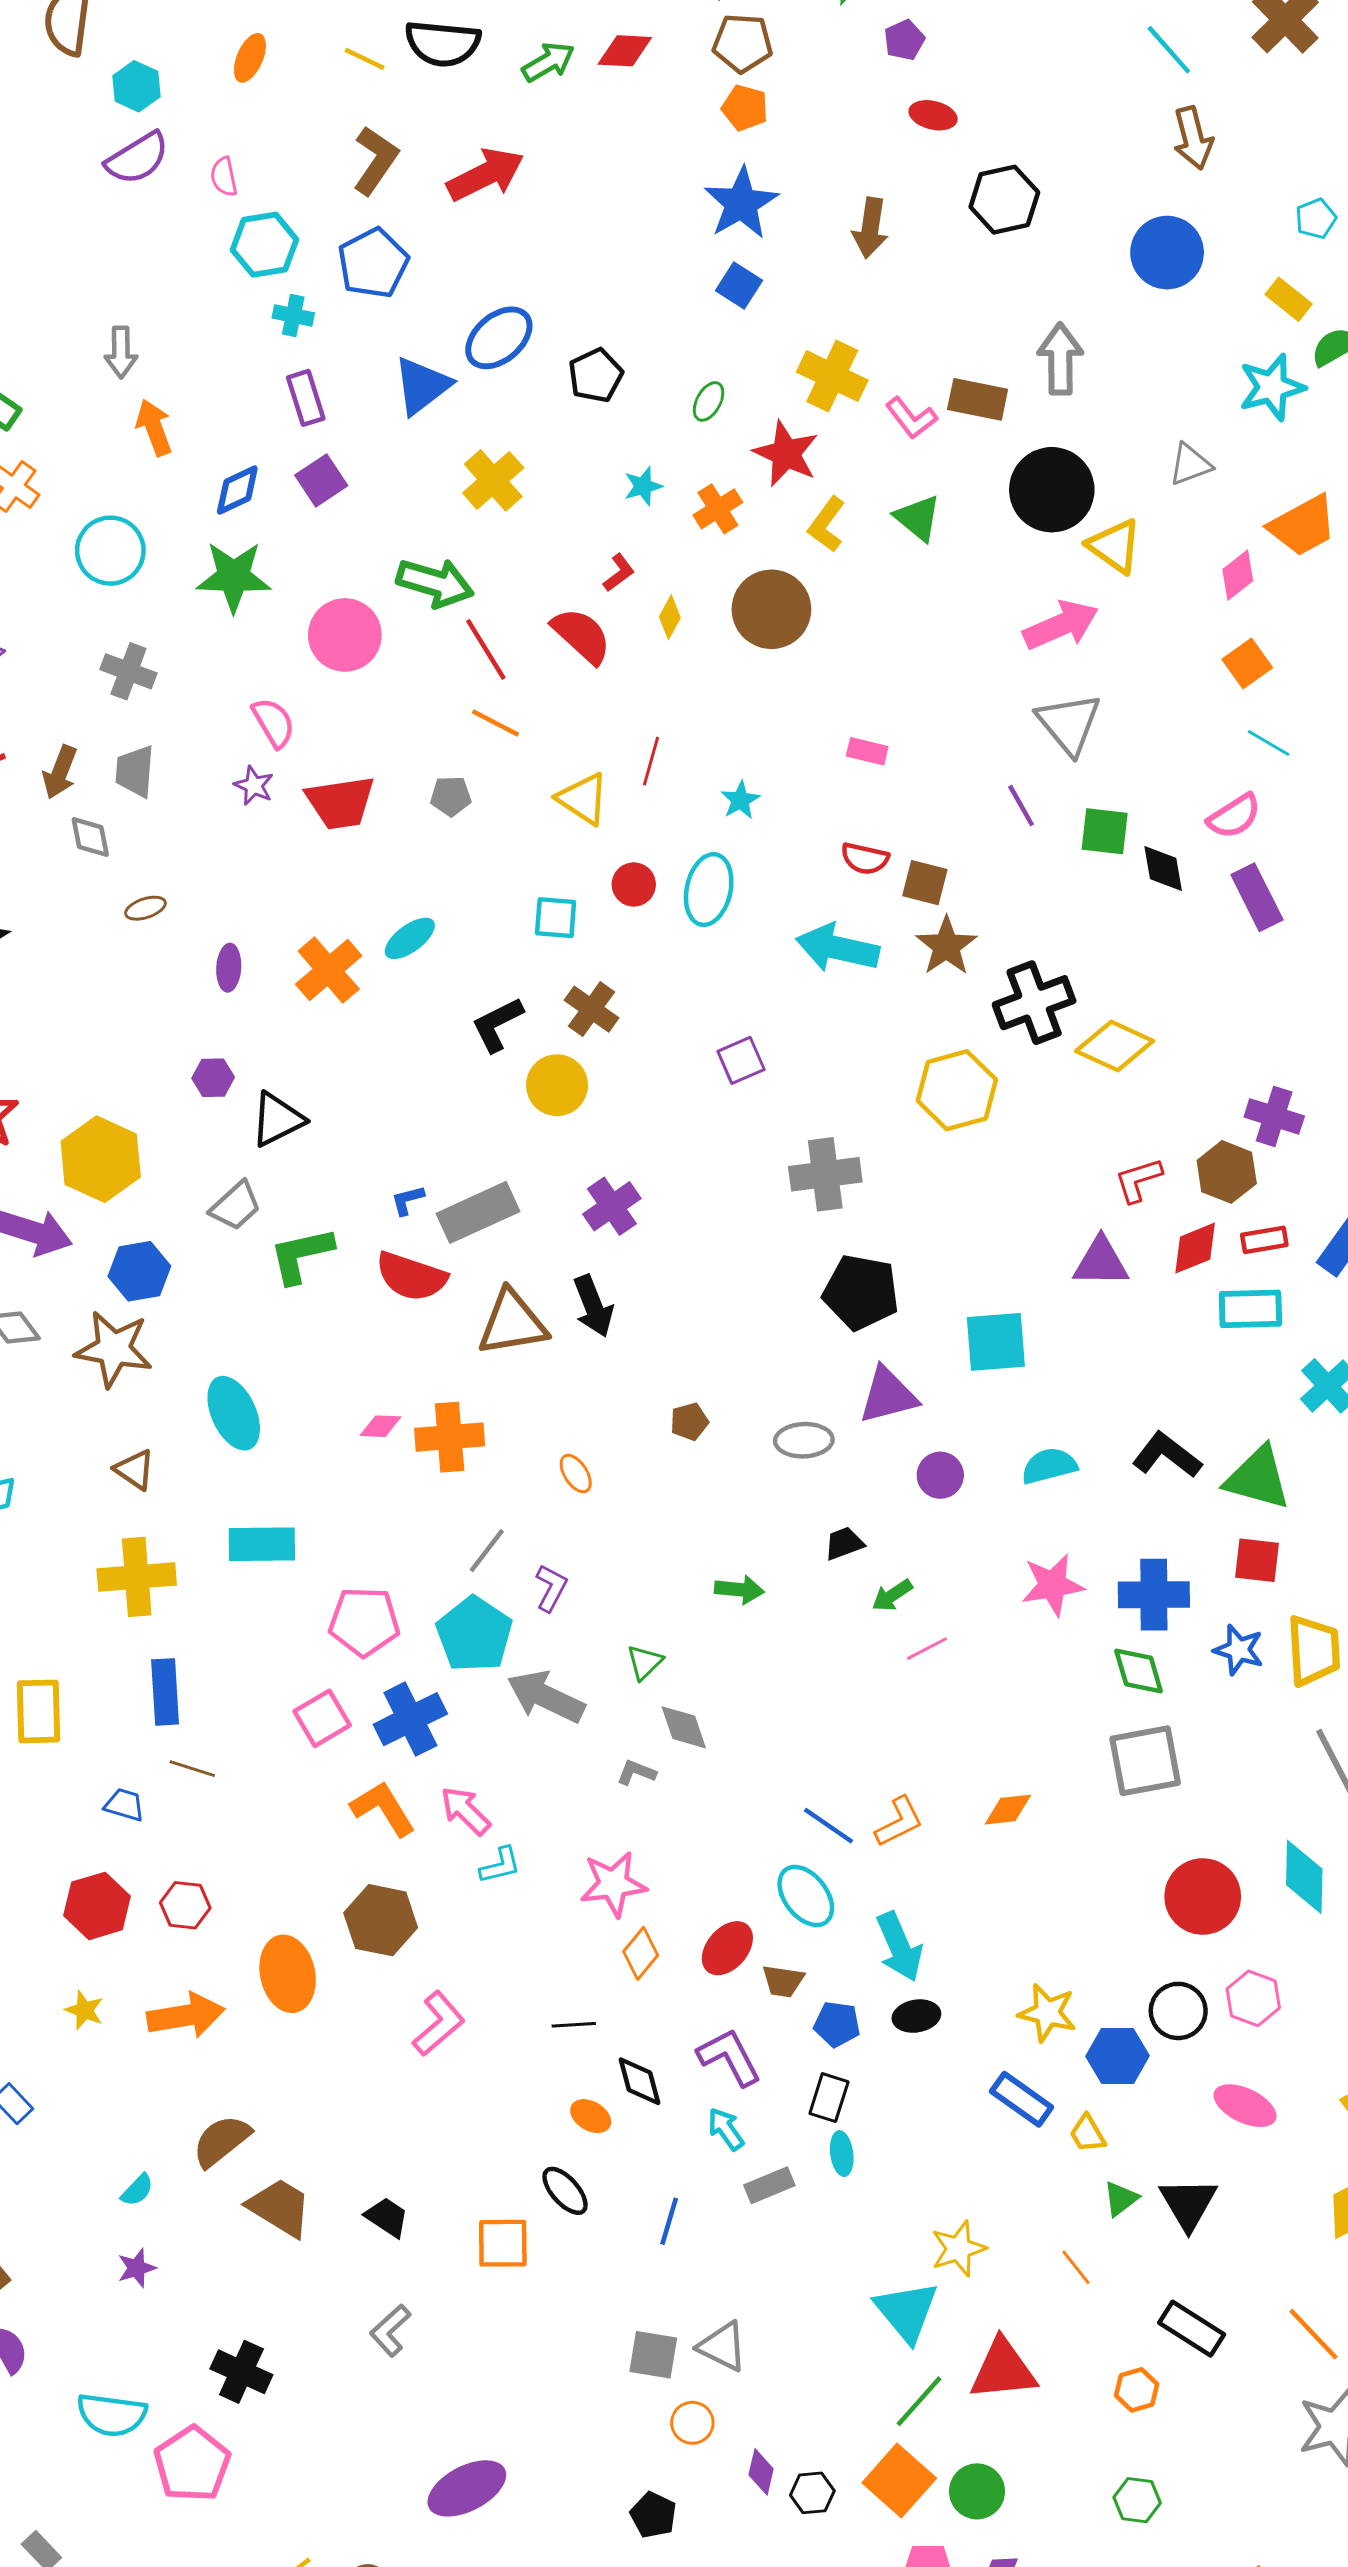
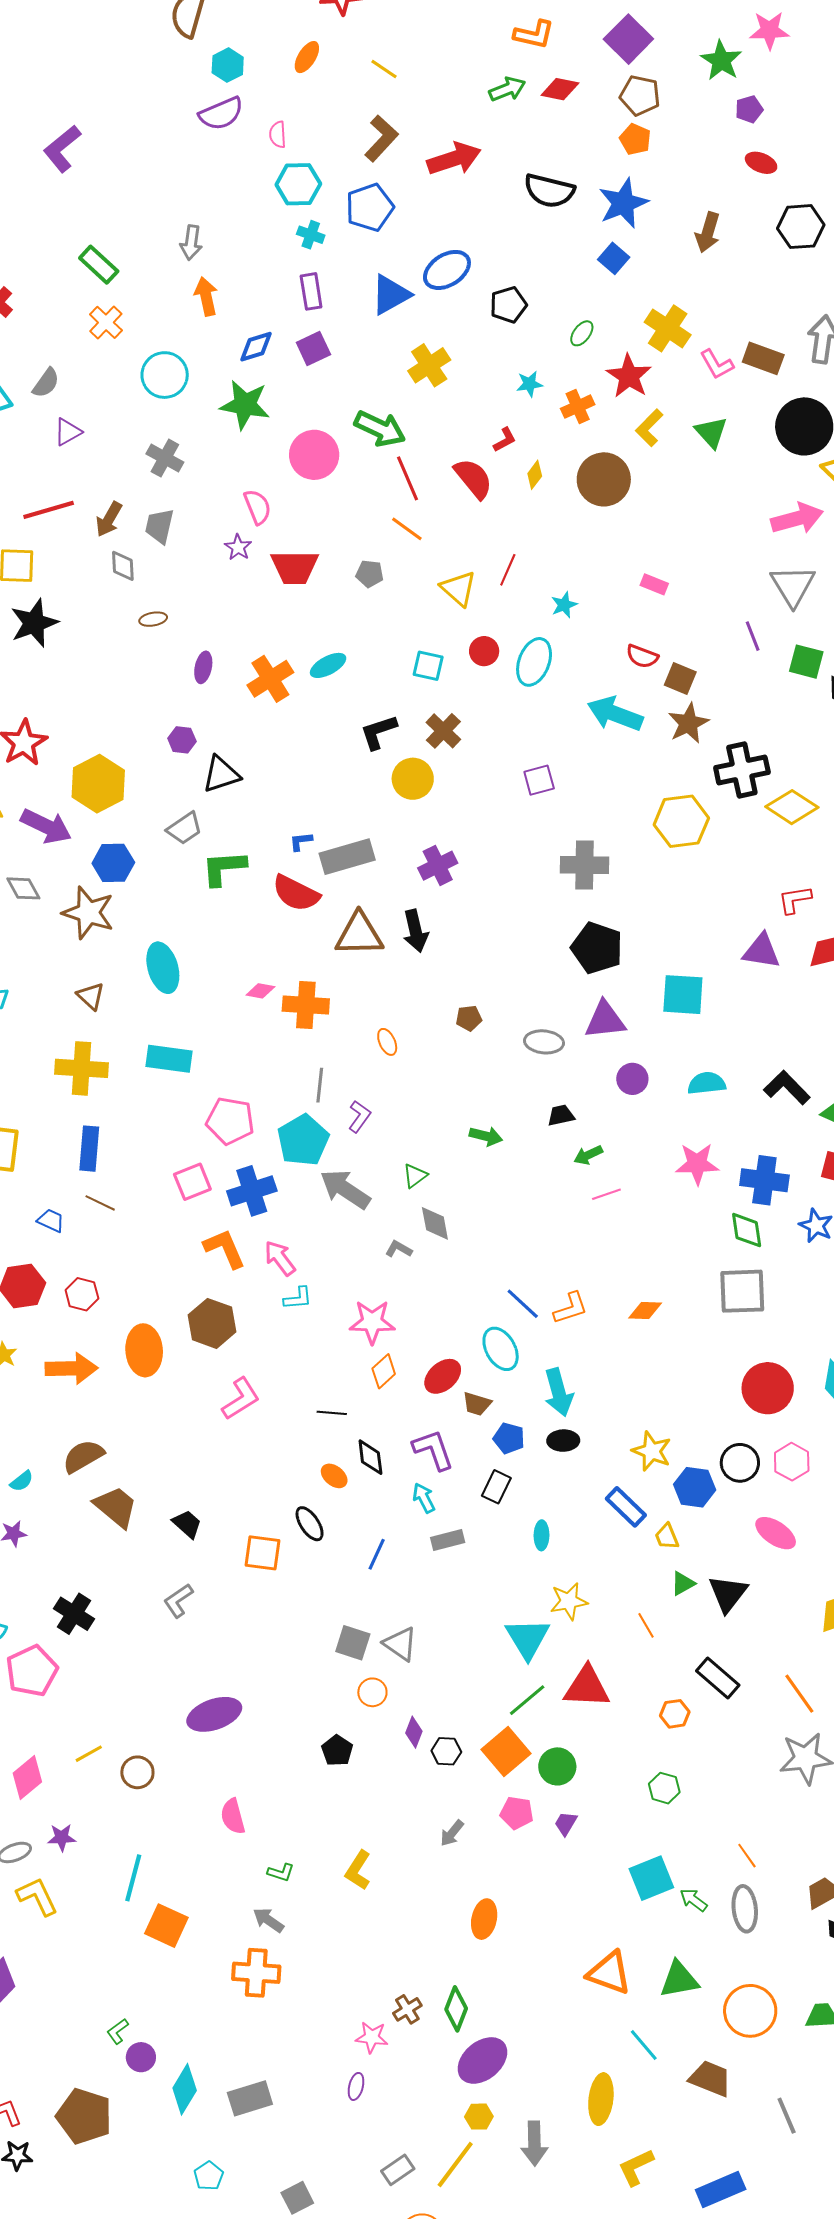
black semicircle: (443, 43) -> (549, 191), moved
gray line: (487, 1551) -> (320, 1085), turned -40
cyan ellipse: (842, 2154) -> (541, 1535), moved

